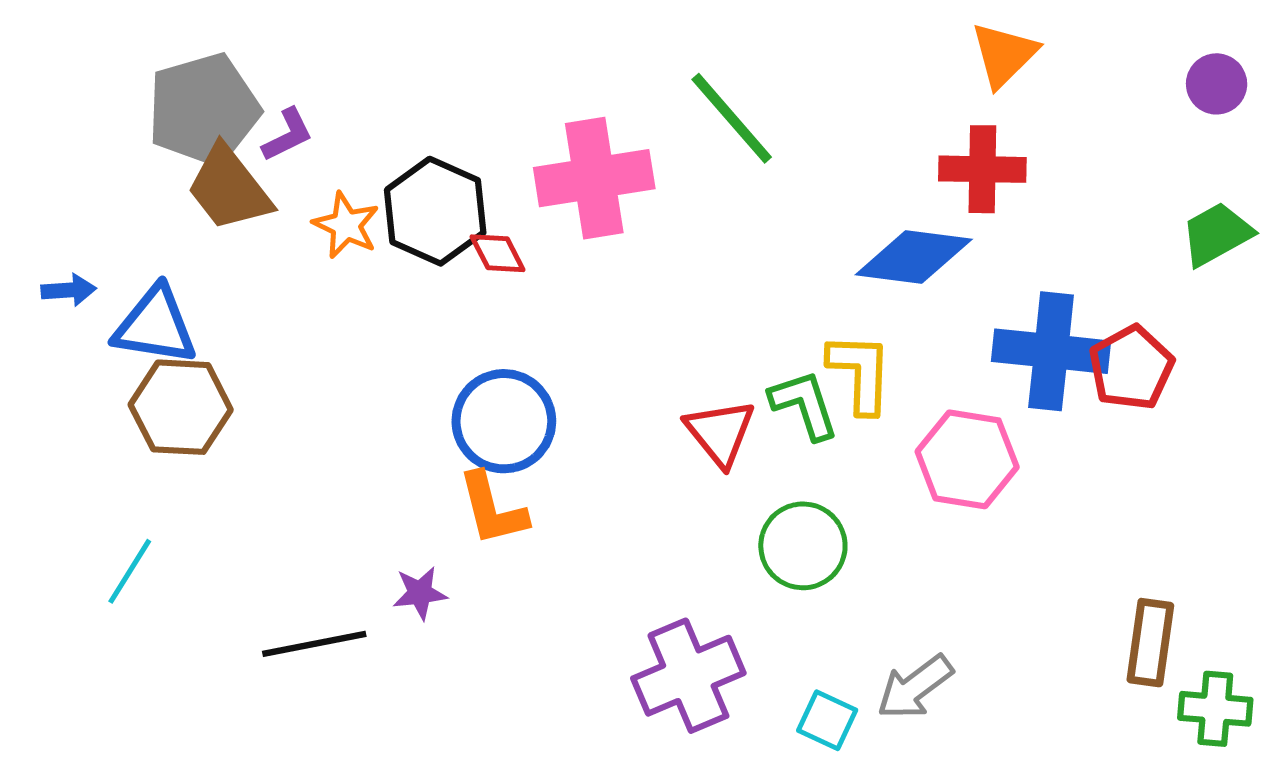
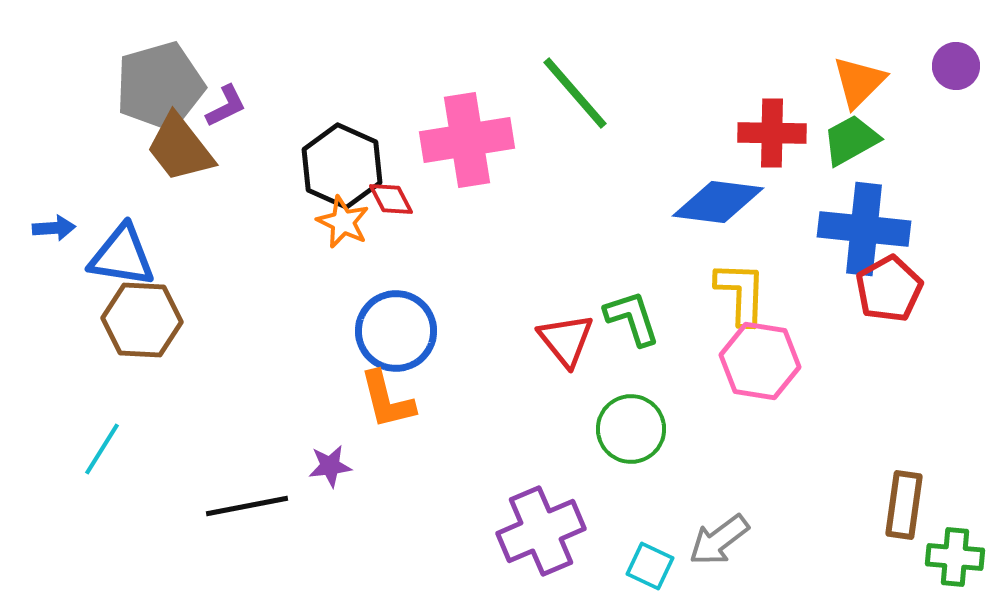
orange triangle: (1004, 55) -> (859, 82), moved
orange star: (346, 225) -> (343, 222), moved
green trapezoid: (1217, 234) -> (851, 140), moved
blue cross: (1051, 351) -> (864, 229), moved
yellow L-shape: (860, 373) -> (741, 293), moved

